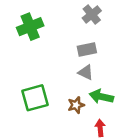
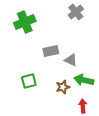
gray rectangle: (87, 49) -> (51, 51), moved
green square: (35, 98) -> (29, 81), size x0.7

